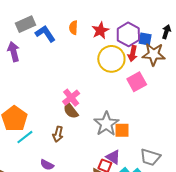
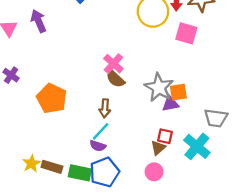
pink square: (137, 82) -> (186, 33), turned -36
cyan line: (25, 137) -> (101, 131), moved
purple triangle: (113, 157) -> (170, 104), moved, turned -35

